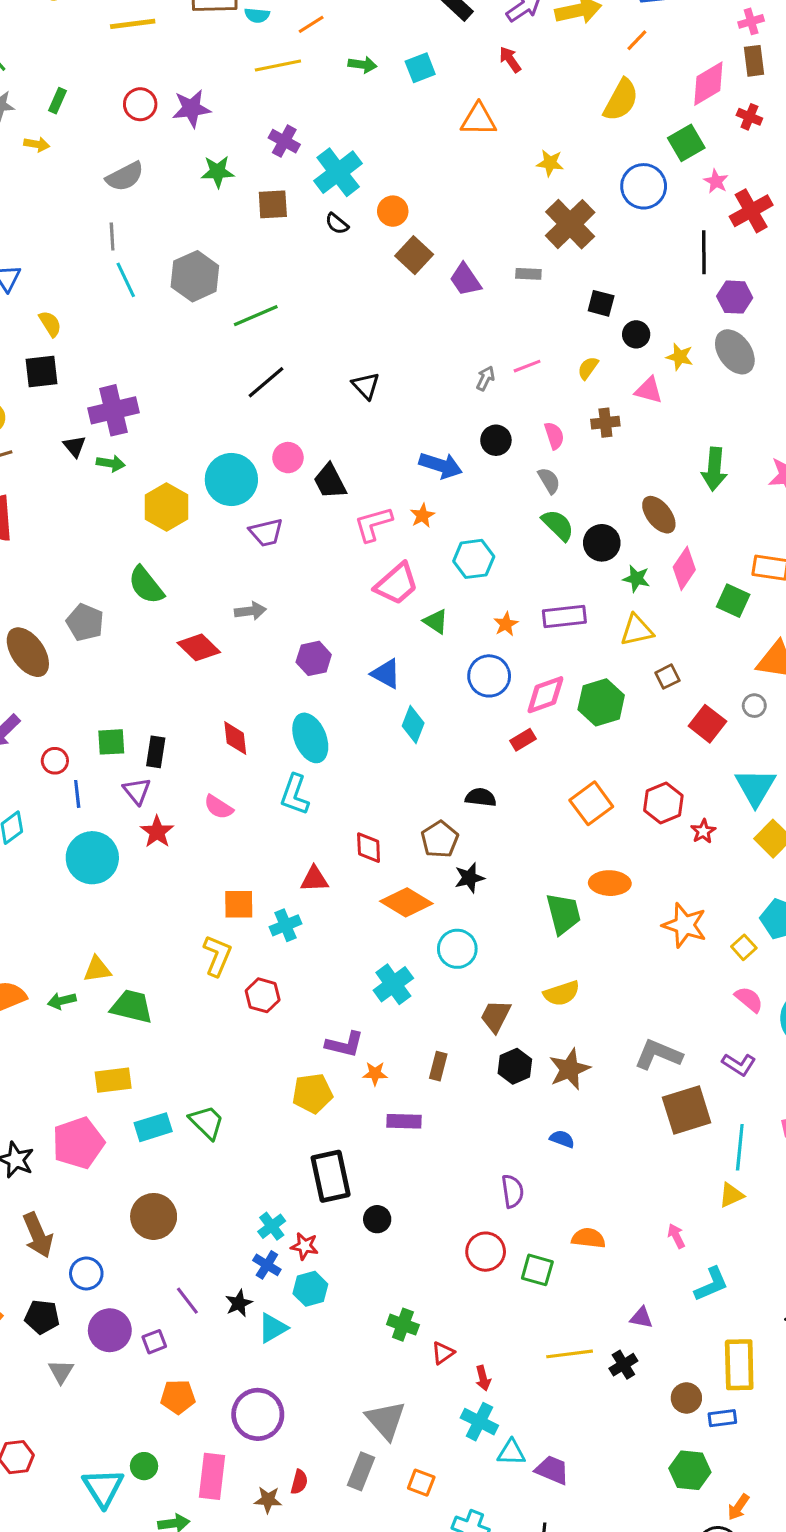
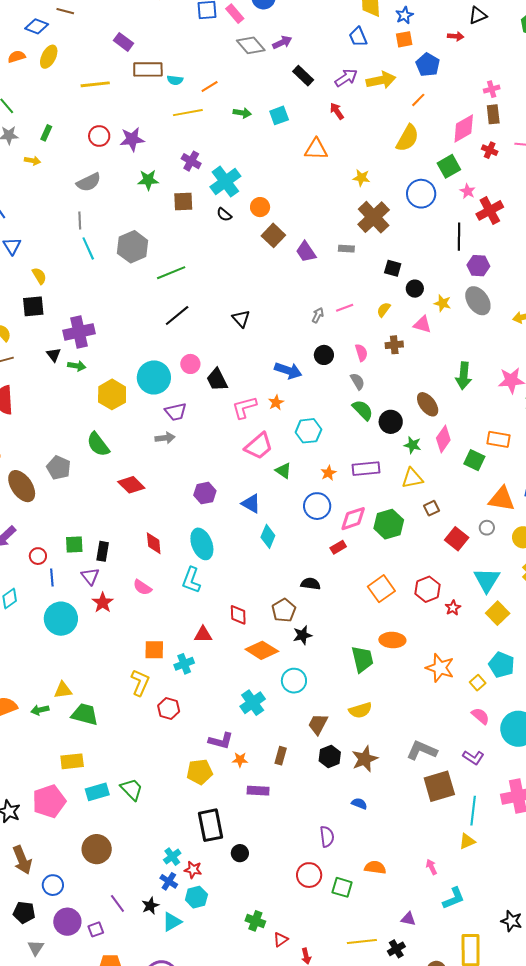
gray arrow: (250, 611) -> (165, 438), moved

